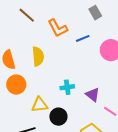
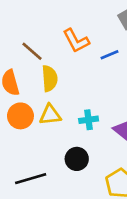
brown line: (27, 15) -> (32, 51), moved
yellow triangle: (39, 105) -> (50, 115), moved

